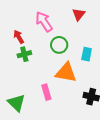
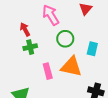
pink rectangle: (46, 92) -> (48, 71), moved

